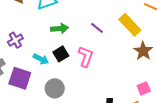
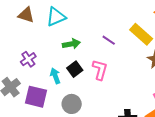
cyan arrow: (41, 59) -> (55, 76), turned -133

